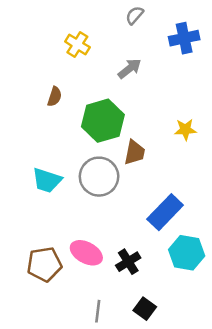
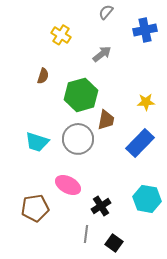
blue rectangle: (165, 212) -> (140, 143), moved
pink ellipse: (86, 253) -> (68, 185), moved
gray line: (98, 311) -> (86, 234), moved

